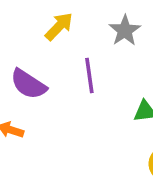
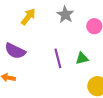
purple line: (89, 76) -> (58, 58), moved

